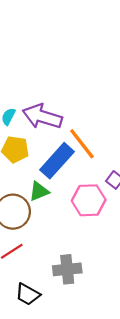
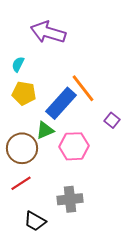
purple arrow: (42, 117) -> (48, 32), moved
pink hexagon: (89, 200) -> (74, 146), moved

